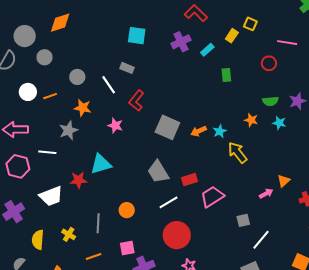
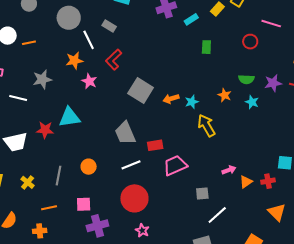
gray circle: (77, 77) -> (69, 18), moved, size x1.5
orange star: (83, 108) -> (74, 61), moved, turned -30
orange triangle: (284, 181) -> (246, 182), moved

